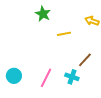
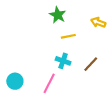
green star: (43, 14) -> (58, 15), moved
cyan cross: (72, 77) -> (63, 61), moved

